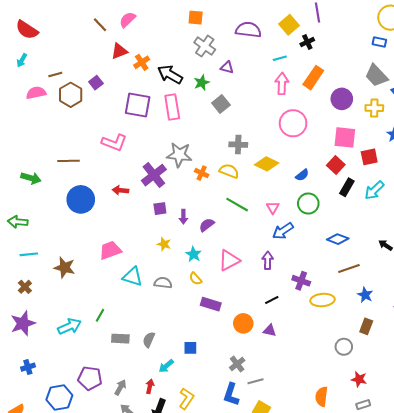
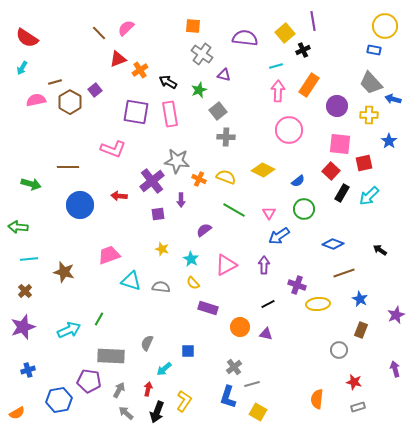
black arrow: (170, 75) -> (168, 82), size x0.7
gray cross: (238, 145) -> (226, 137), moved
purple arrow: (183, 217) -> (181, 200), moved
gray rectangle: (120, 339) -> (111, 356), moved, size x1.5

